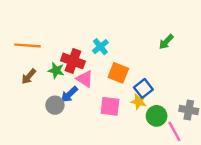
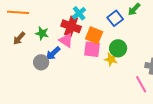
red cross: (73, 61) -> (71, 26), moved
blue square: (143, 88) -> (115, 18), moved
pink square: (110, 106) -> (92, 49), moved
green circle: (157, 116) -> (118, 48), moved

